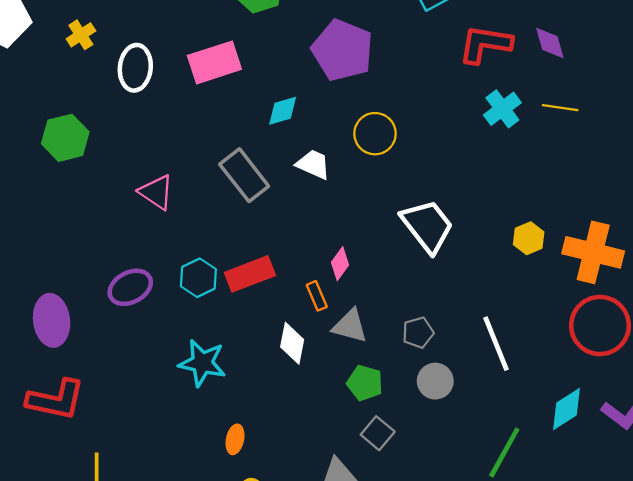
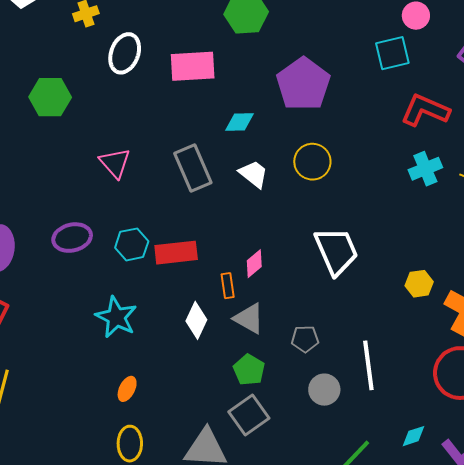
gray circle: (435, 381) -> (324, 390), moved
cyan diamond: (567, 409) -> (414, 436), size x0.7
gray square: (378, 433) -> (249, 415), size x1.4

